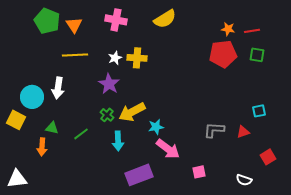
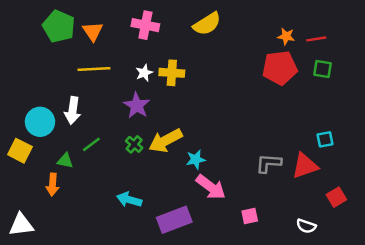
red triangle: (243, 132) -> (305, 166), size x1.6
green line: (81, 134) -> (91, 144), moved
cyan arrow: (118, 141) -> (129, 200), moved, turned 108

